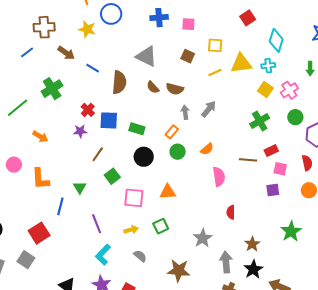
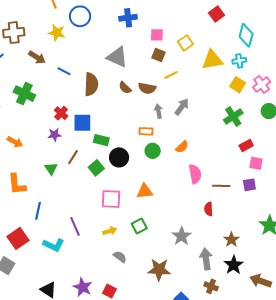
pink square: (188, 24) -> (157, 35), moved
yellow square: (215, 45) -> (185, 43), turned -35
yellow line: (215, 72) -> (171, 75), moved
green cross: (52, 89) -> (24, 94), turned -30
green rectangle: (137, 129) -> (101, 140), moved
orange rectangle: (172, 132) -> (146, 131), turned 56
brown line: (248, 160) -> (221, 186), moved
green square: (112, 176) -> (96, 168), moved
green triangle: (80, 187) -> (51, 169), moved
cyan L-shape: (103, 255) -> (54, 245), moved, turned -105

